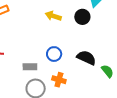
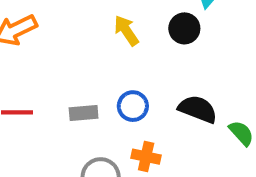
yellow arrow: (53, 16) -> (126, 31), turned 42
gray rectangle: (30, 67) -> (84, 113), moved

